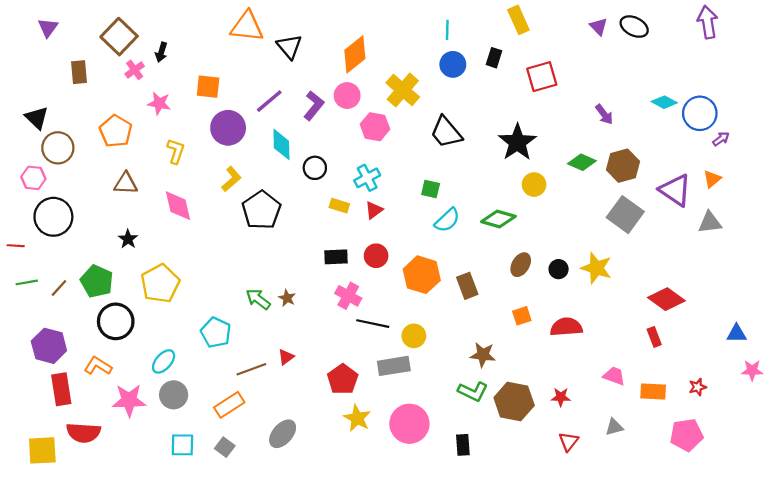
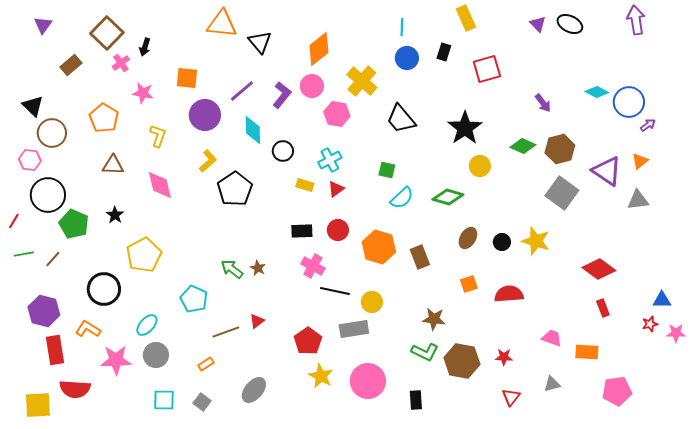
brown rectangle: (79, 72) -> (71, 65), turned 55
red line: (16, 246) -> (14, 221), turned -63
green pentagon: (97, 281) -> (74, 224), moved
red rectangle: (654, 337) -> (603, 308), moved
red star: (698, 387) -> (650, 324), moved
orange rectangle: (229, 405) -> (206, 364), size x0.6

